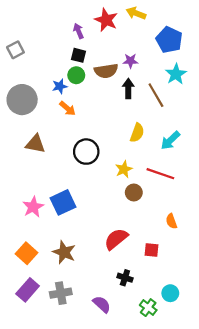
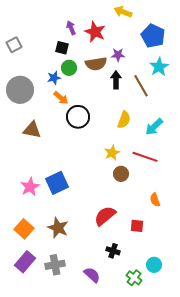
red star: (106, 20) -> (95, 32), moved
black square: (78, 55) -> (62, 48), moved
black circle: (86, 152) -> (78, 117), moved

